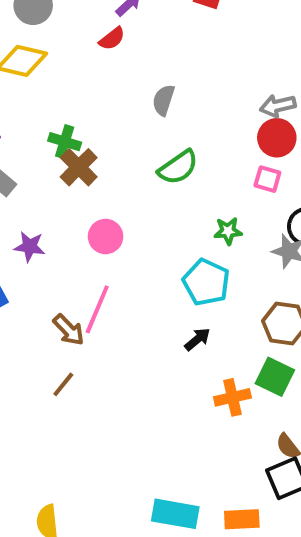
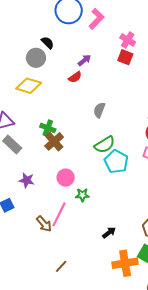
green star: (228, 231) -> (82, 195), moved
cyan pentagon: (206, 282) -> (116, 162), moved
brown line: (63, 384) -> (61, 266), moved
orange cross: (232, 397) -> (125, 263), size x1.4

